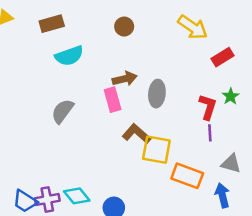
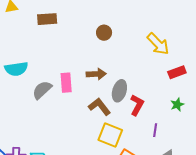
cyan semicircle: (69, 56) -> (16, 69), moved
pink rectangle: (113, 100) -> (66, 83), moved
red L-shape: (208, 107) -> (137, 105), moved
brown L-shape: (137, 134) -> (99, 107), moved

